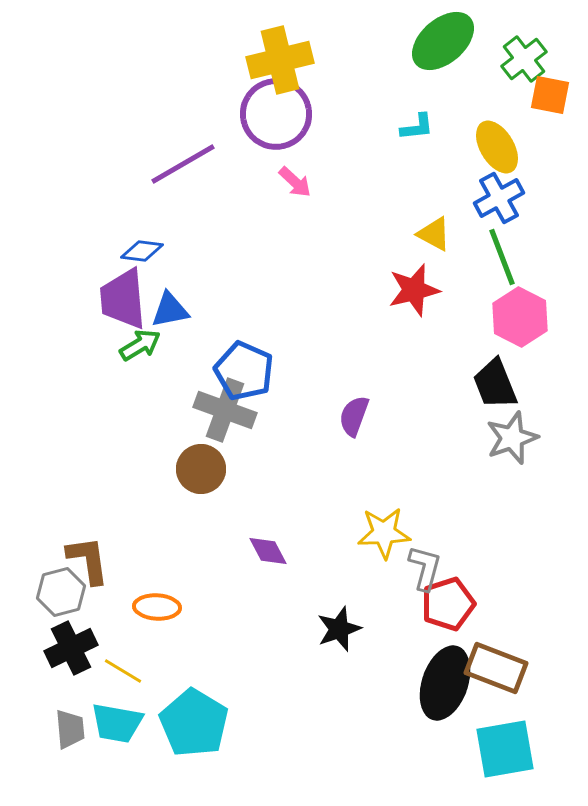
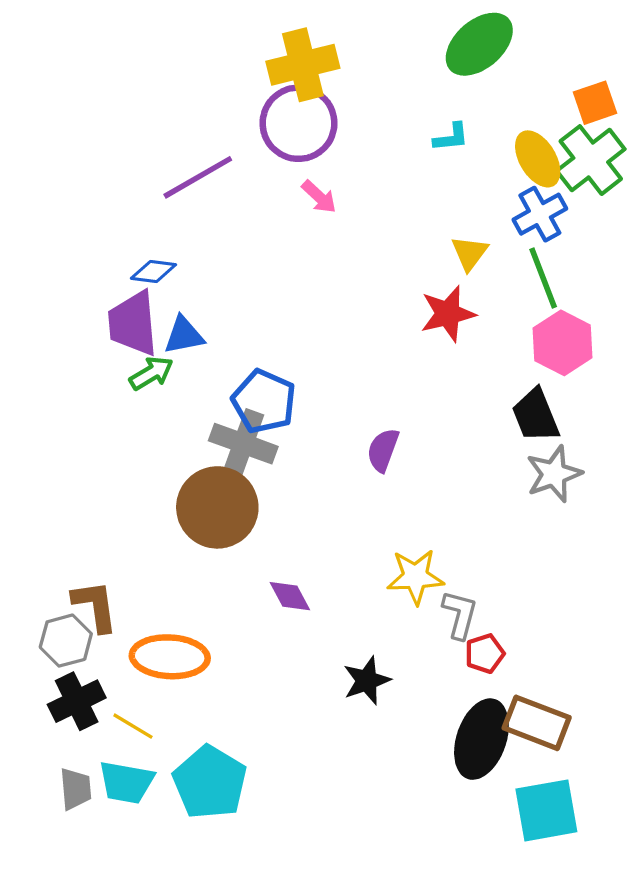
green cross: (524, 59) -> (591, 160), moved, size x1.4
orange square: (550, 95) -> (595, 103), turned -30
yellow triangle: (434, 234) -> (470, 253), turned 39
brown circle: (201, 469) -> (217, 507), size x1.5
red pentagon: (448, 604) -> (485, 654), size x0.7
orange ellipse: (157, 607) -> (170, 657), size x1.5

